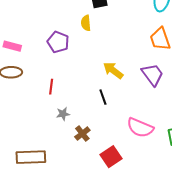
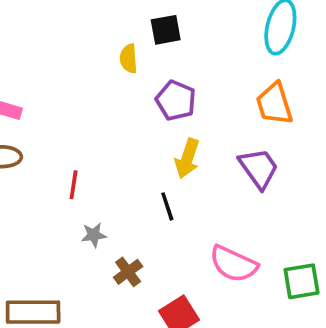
yellow semicircle: (86, 23) -> (129, 59), moved
purple pentagon: (58, 42) -> (176, 100), moved
yellow arrow: (113, 70) -> (187, 158), turned -110

